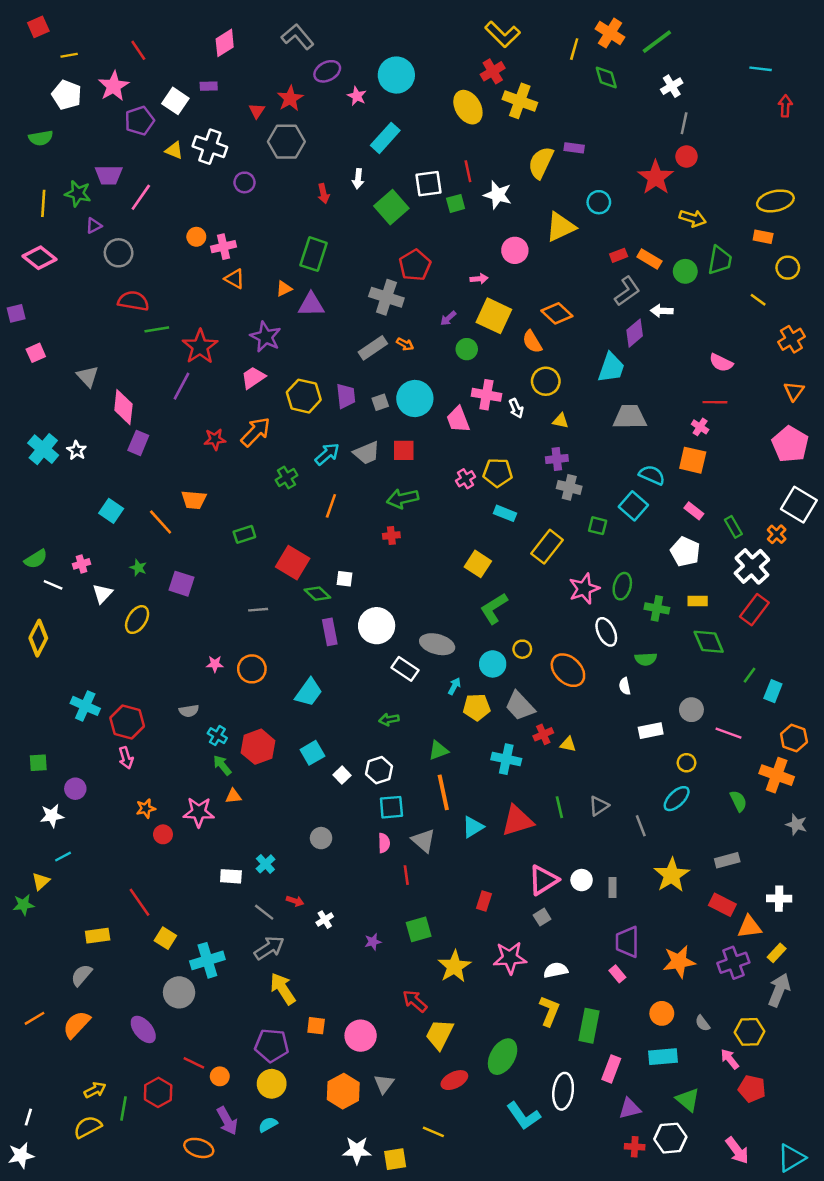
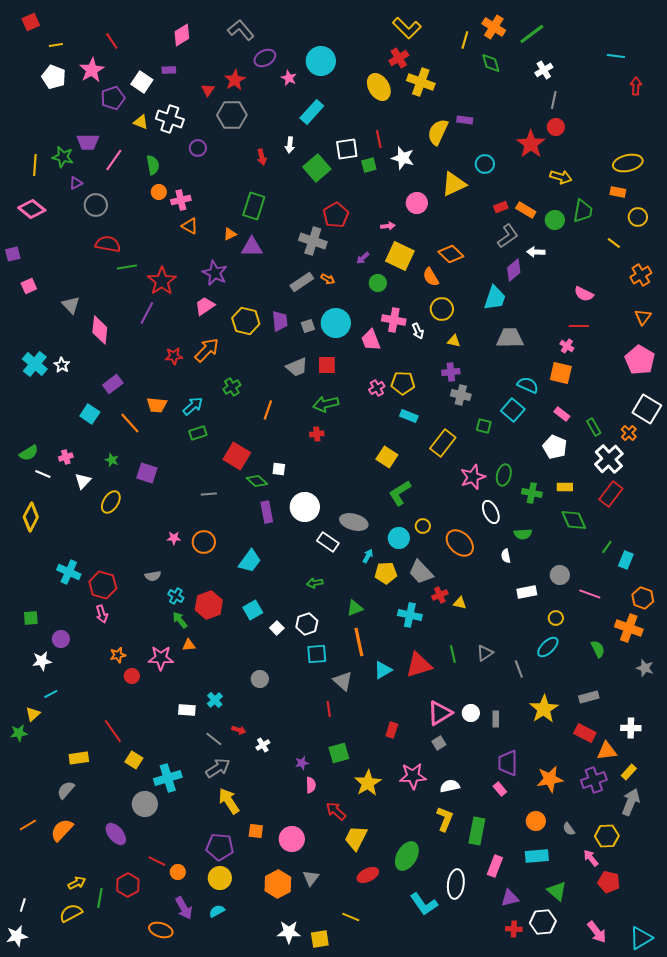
green semicircle: (41, 138) -> (153, 165), moved, turned -90
purple rectangle: (138, 443) -> (113, 384), moved, turned 30
cyan arrow: (327, 454) -> (193, 406), moved
pink semicircle: (384, 843) -> (311, 785), moved

